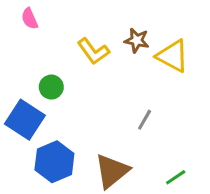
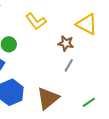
brown star: (137, 40) -> (66, 43), moved

